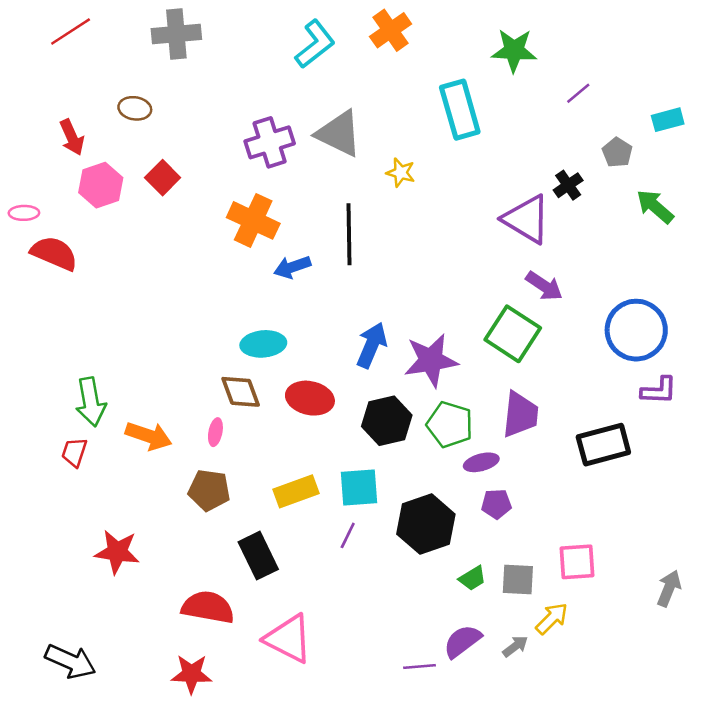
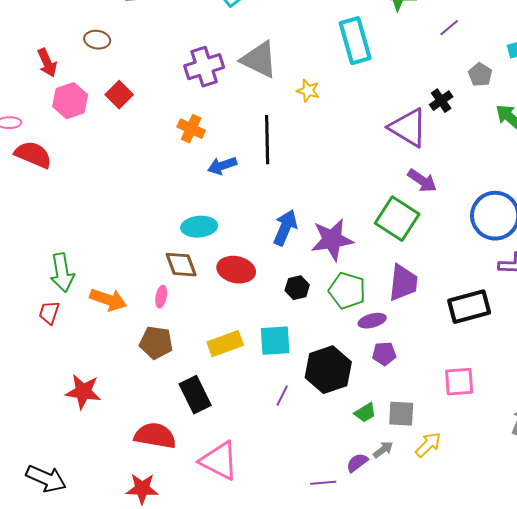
orange cross: (253, 220) -> (191, 129), size x0.7
black hexagon: (387, 421) -> (297, 288), size x0.6
purple line: (348, 535) -> (282, 396), moved
pink square: (577, 562) -> (459, 382), moved
purple semicircle: (462, 641) -> (357, 463), size x0.7
gray arrow: (515, 646) -> (383, 450), moved

